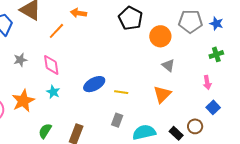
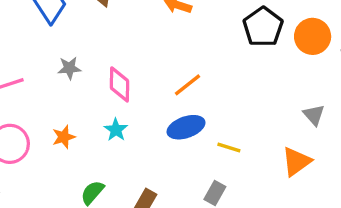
orange line: (56, 31) -> (188, 85), moved
orange circle: (160, 36) -> (313, 36), moved
orange star: (23, 101) -> (64, 137), size x0.6

